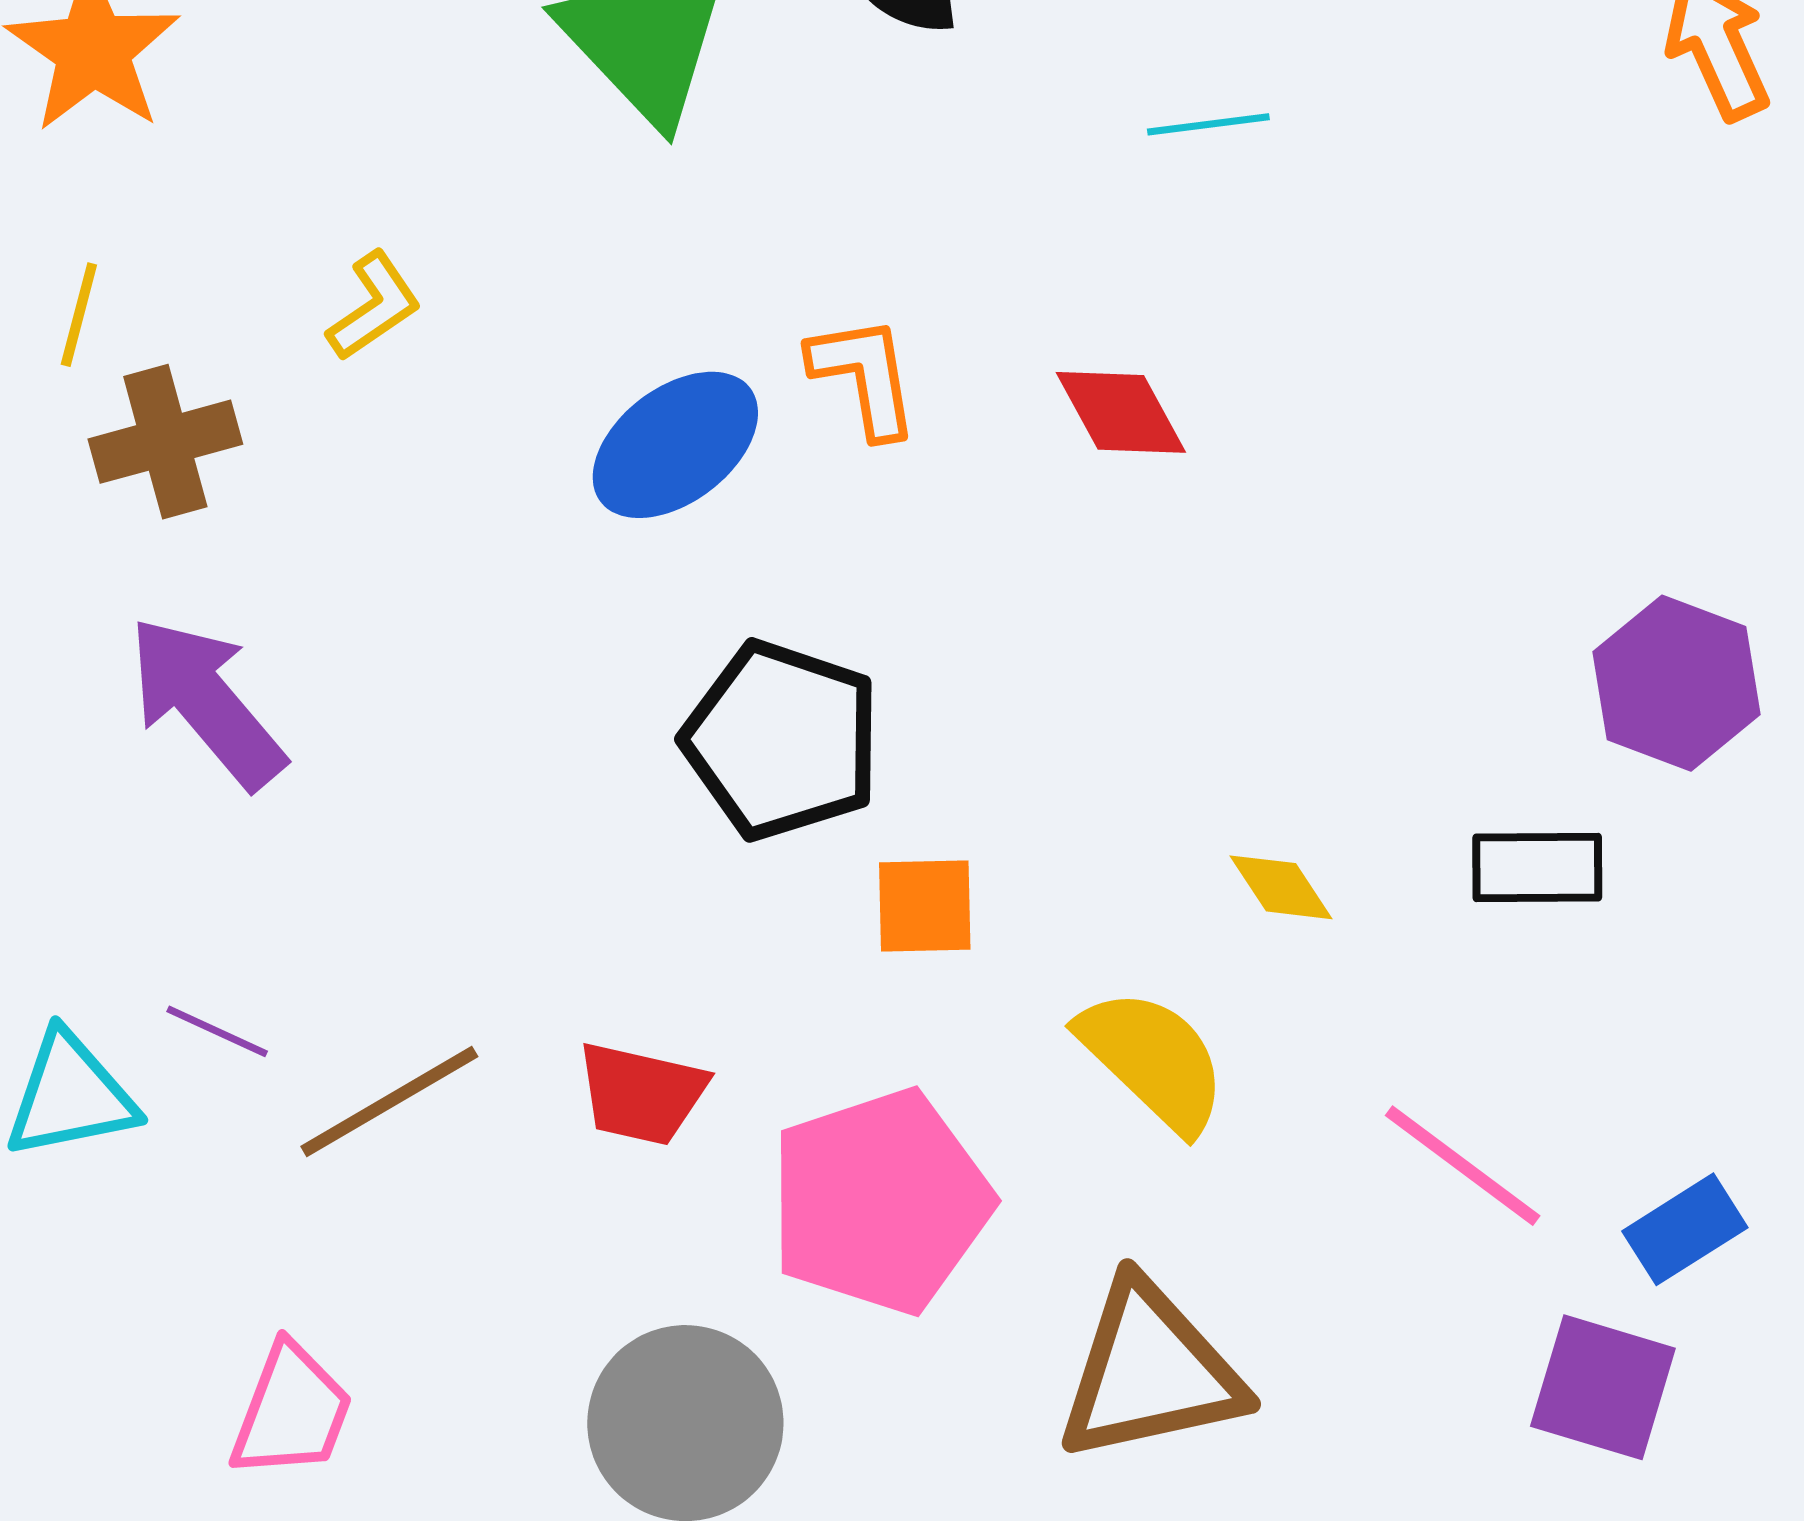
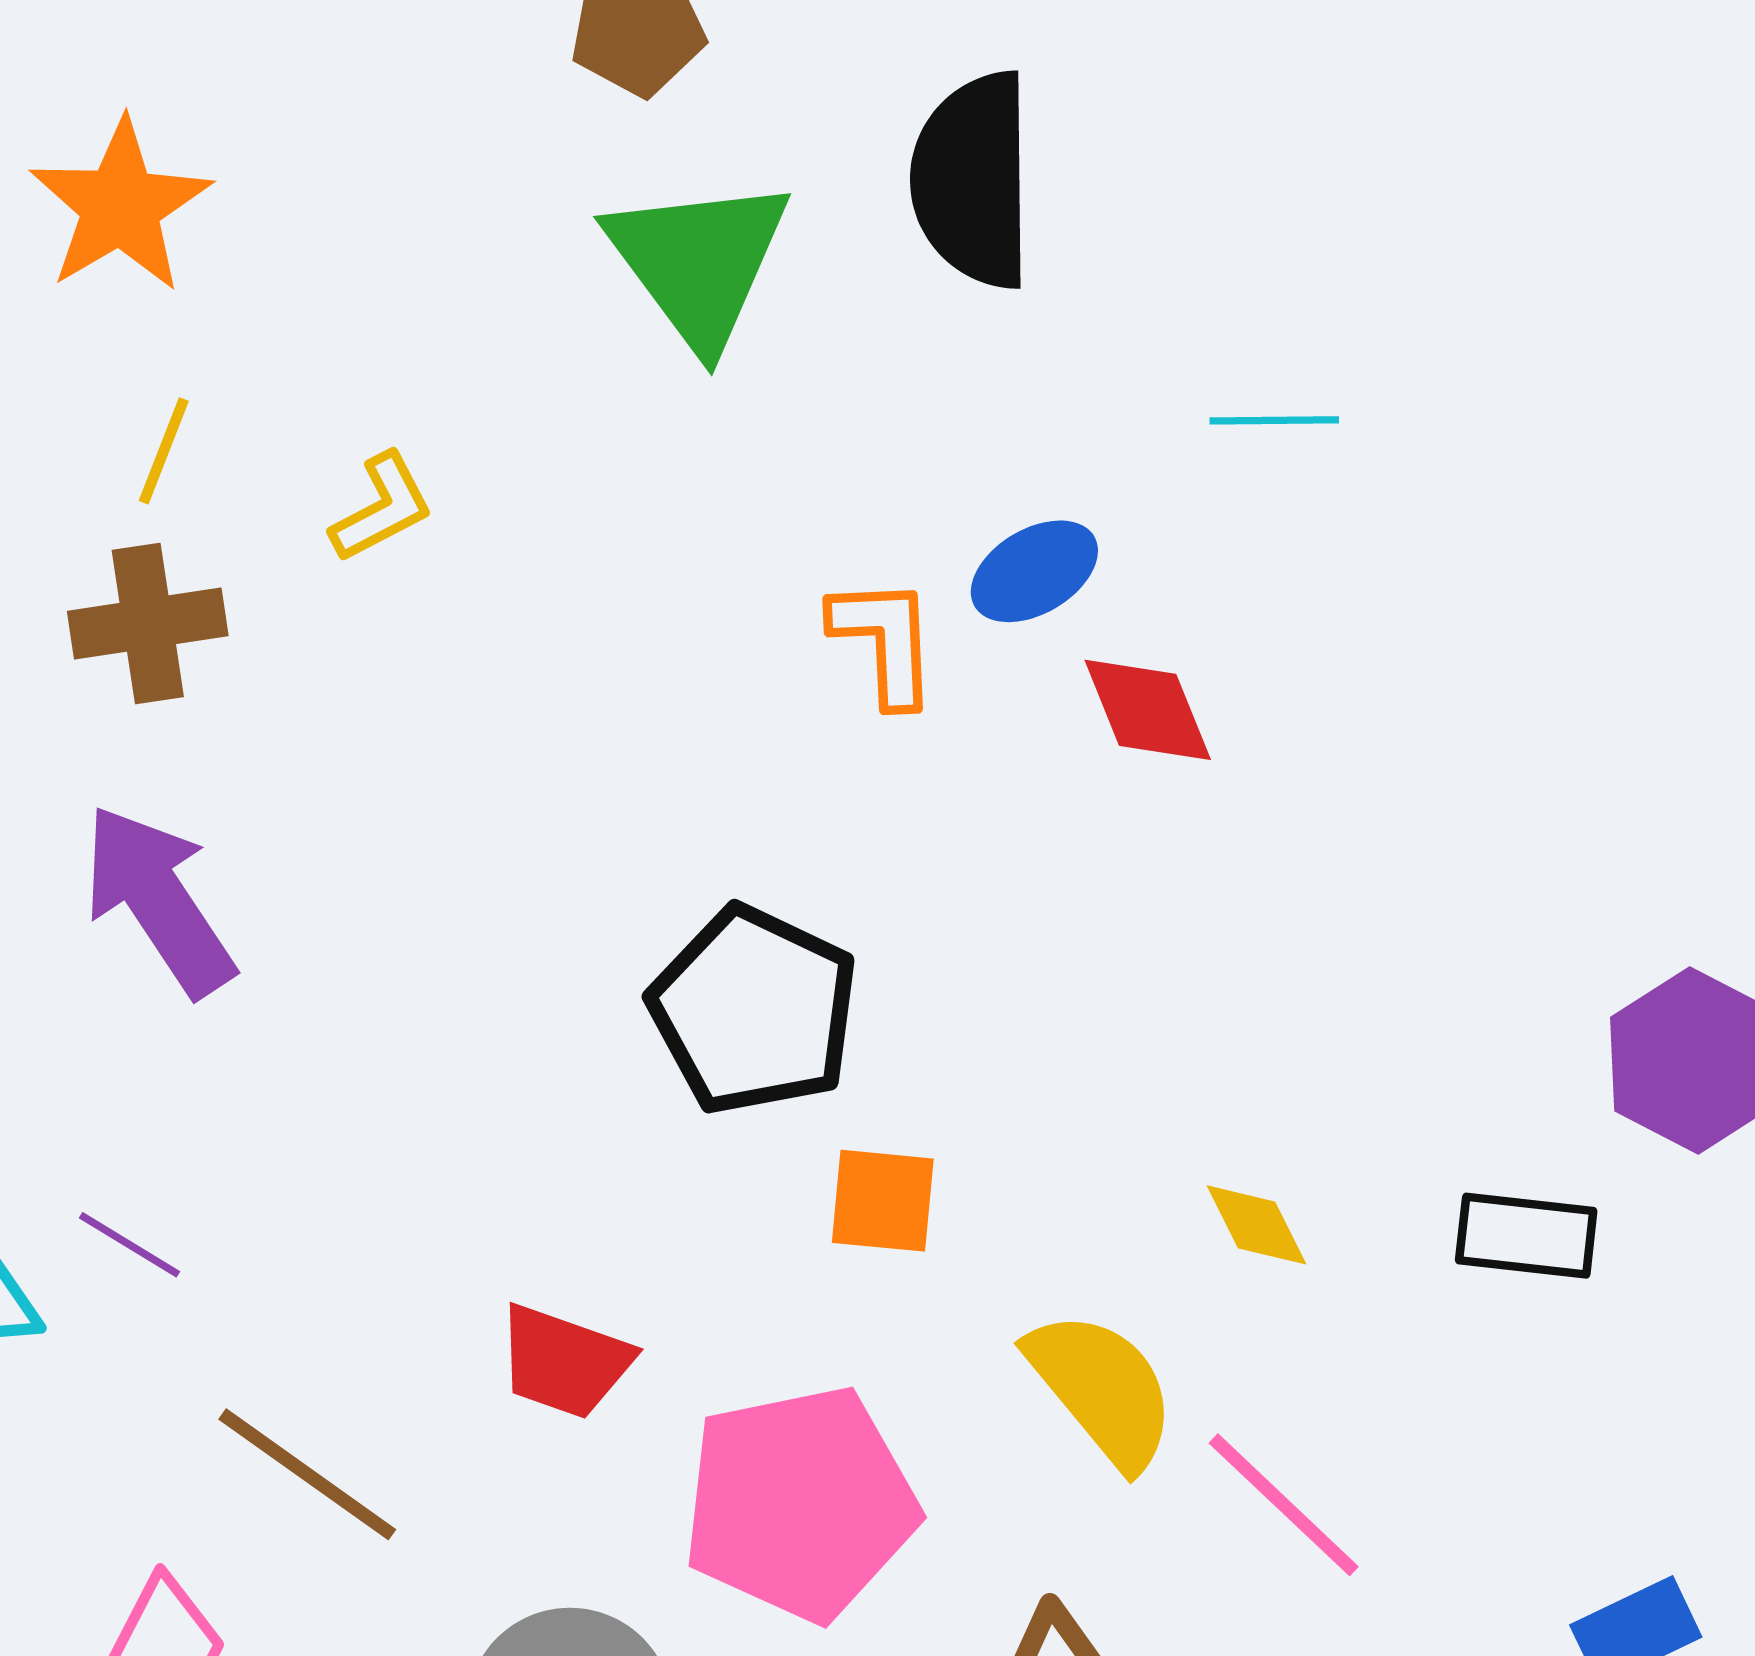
yellow line: (79, 315) -> (164, 451), moved
blue ellipse: (675, 445) -> (1034, 571), moved, size x0.7
brown line: (389, 1101) -> (307, 1474), moved, turned 59
pink line: (1463, 1166) -> (1284, 1505), moved

